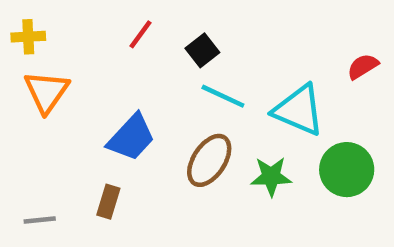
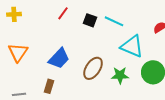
black square: (202, 50) -> (90, 20), turned -32
orange triangle: (47, 92) -> (18, 52), moved
cyan line: (223, 96) -> (114, 21), moved

